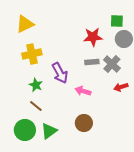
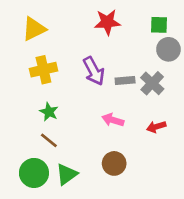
red star: (93, 37) -> (107, 22), moved
purple arrow: (60, 73) -> (94, 71), moved
red arrow: (121, 87) -> (156, 127), moved

